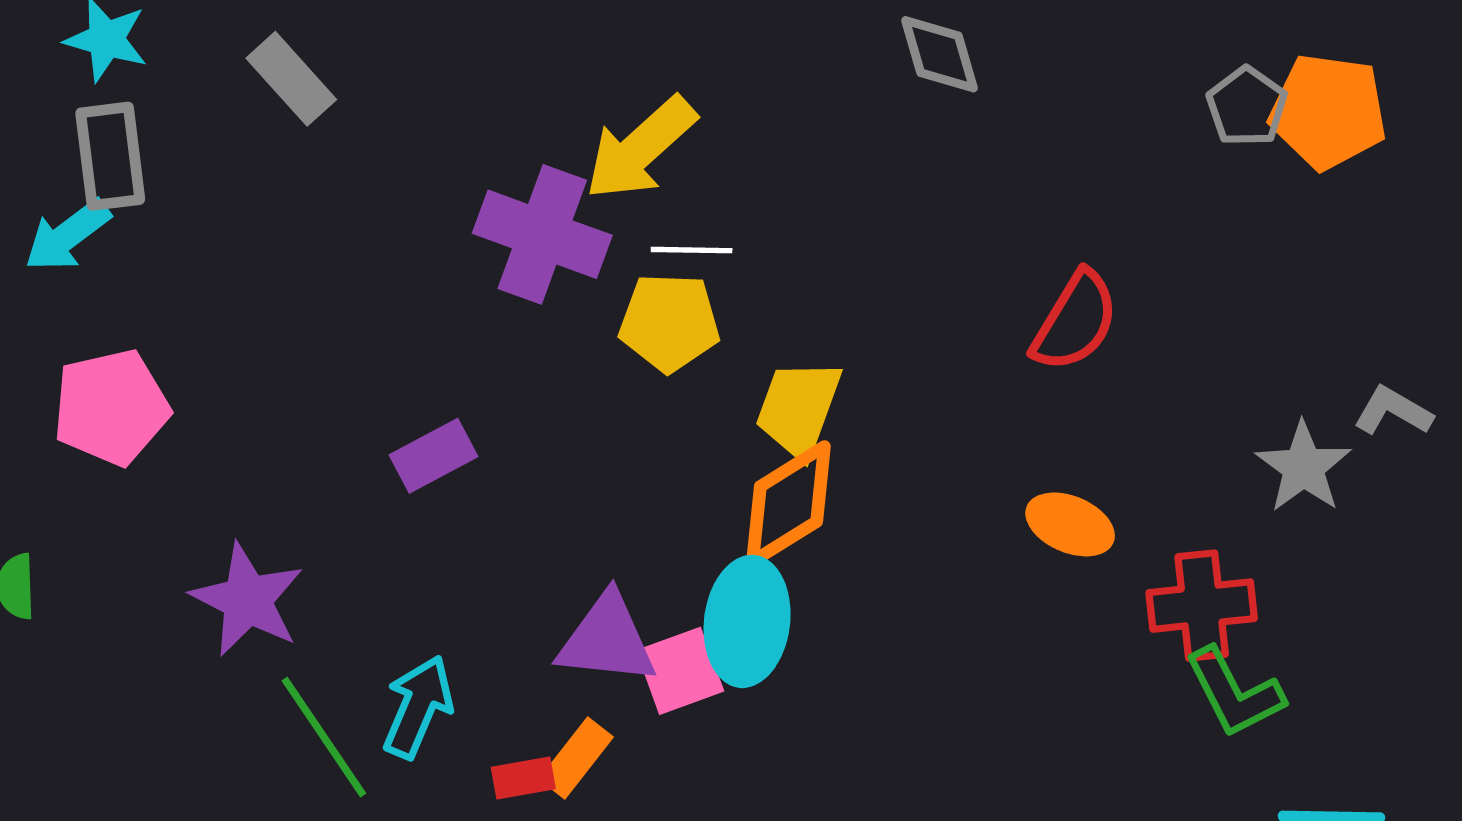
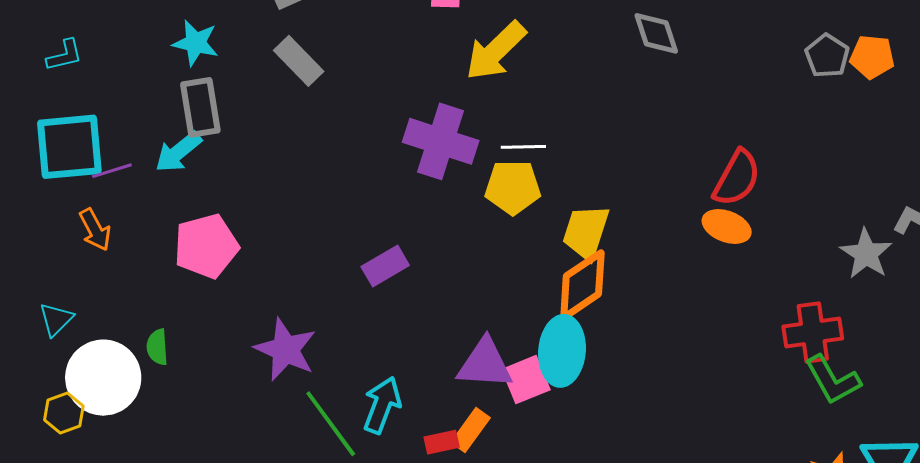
orange pentagon: (1328, 111) -> (872, 57), size x0.7
yellow arrow: (640, 148) -> (496, 51), moved
orange ellipse: (1070, 524) -> (727, 227), moved

